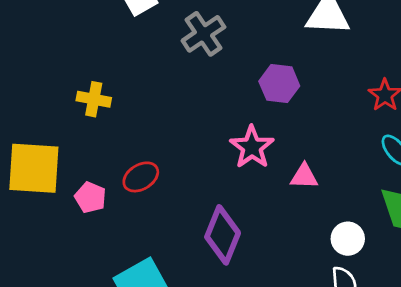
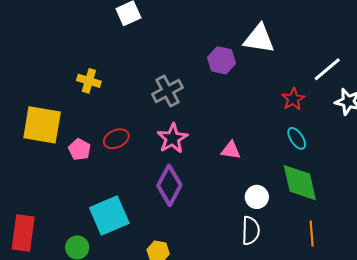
gray cross: (203, 34) -> (167, 91), moved
purple hexagon: (279, 84) -> (222, 60), moved
pink star: (252, 147) -> (172, 138), moved

